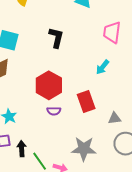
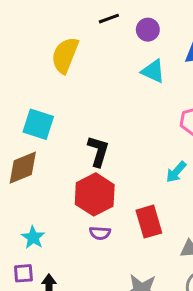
black L-shape: (56, 38) -> (98, 151), moved

